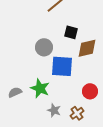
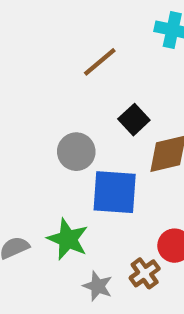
black square: (71, 32) -> (134, 120), turned 32
brown cross: (77, 113) -> (145, 273), moved

